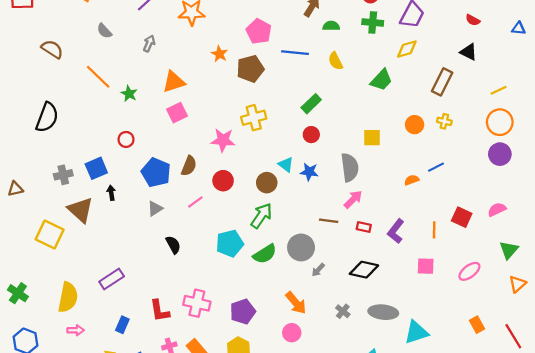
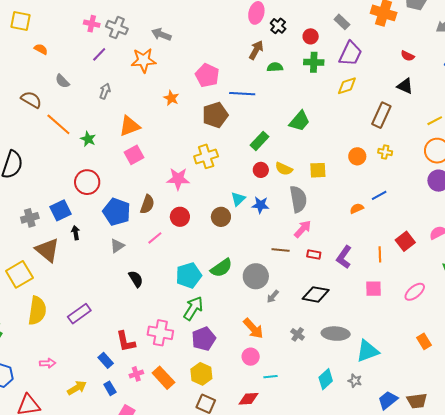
brown semicircle: (52, 49) -> (31, 100), moved
yellow semicircle: (336, 61) -> (284, 169), moved, turned -36
brown pentagon: (250, 69) -> (215, 115), moved
green trapezoid: (381, 80) -> (300, 121), moved
red circle: (126, 139) -> (87, 182), size x1.6
cyan triangle: (286, 164) -> (238, 199), turned 42
green arrow: (262, 216) -> (193, 308), moved
red square: (462, 217) -> (405, 241), turned 30
yellow square: (50, 235) -> (19, 274), turned 36
green semicircle: (265, 254) -> (221, 268), moved
yellow semicircle: (68, 297) -> (37, 311), moved
blue rectangle: (122, 325) -> (106, 360), moved, turned -63

